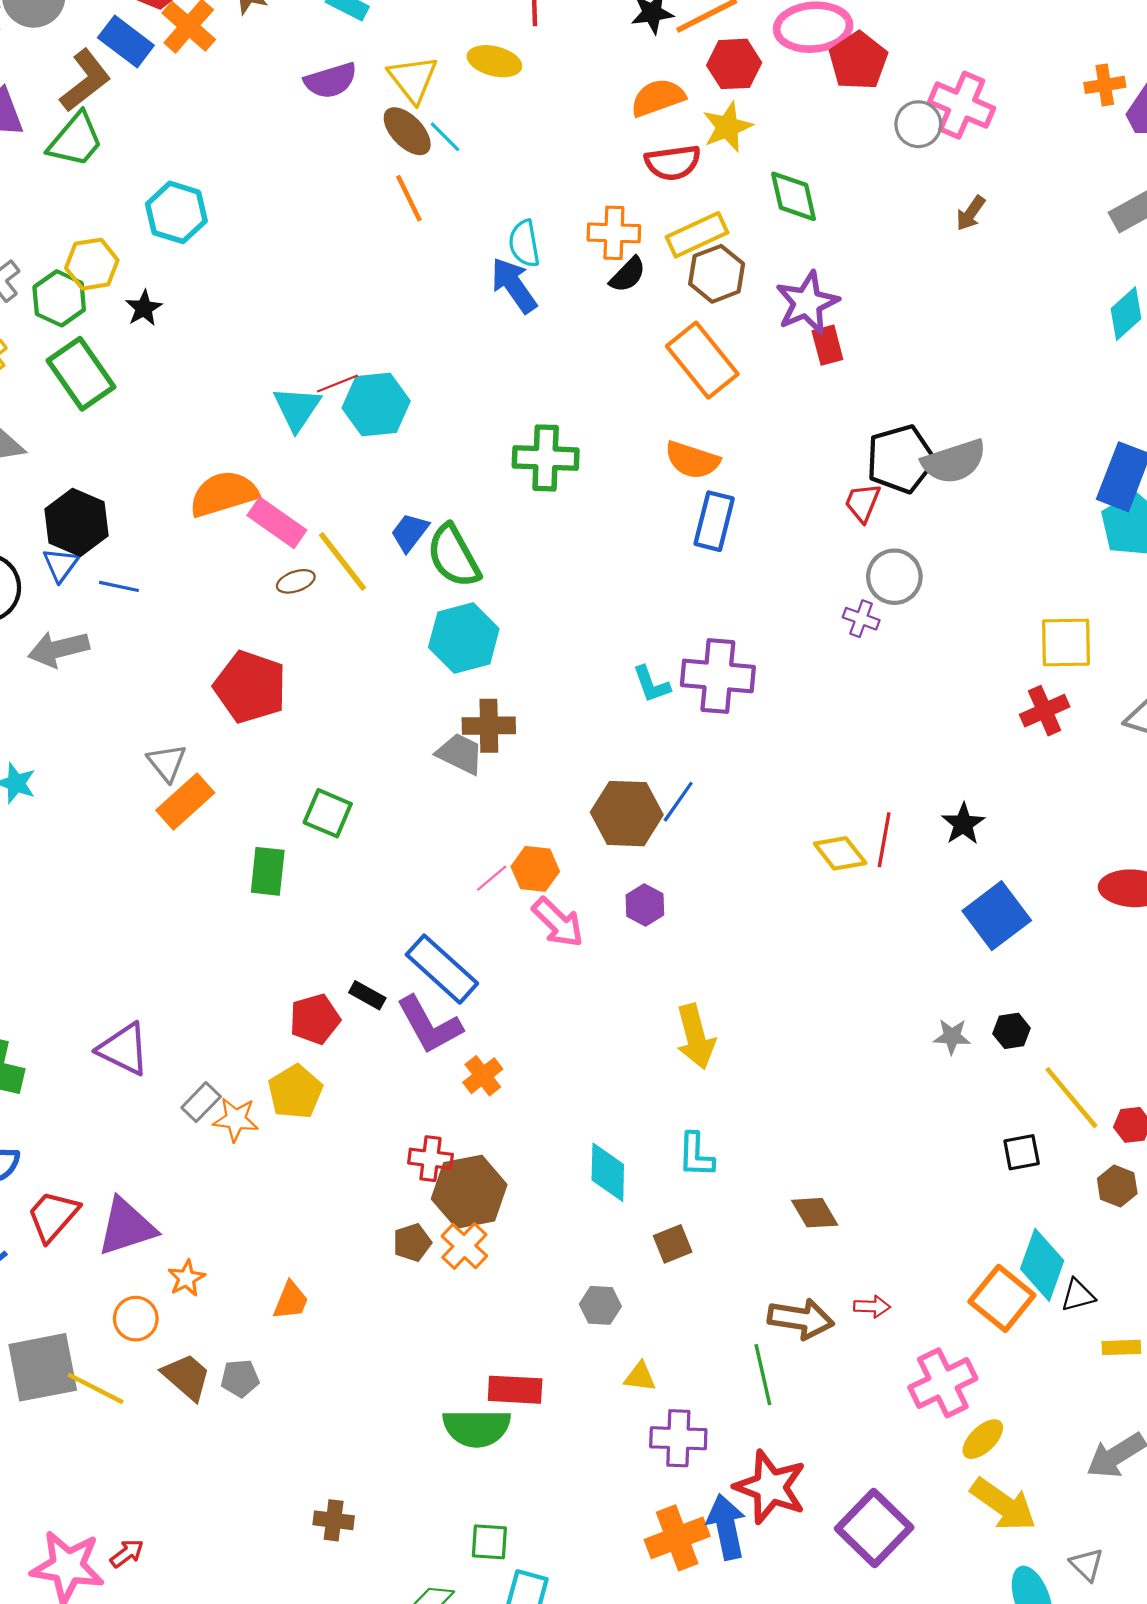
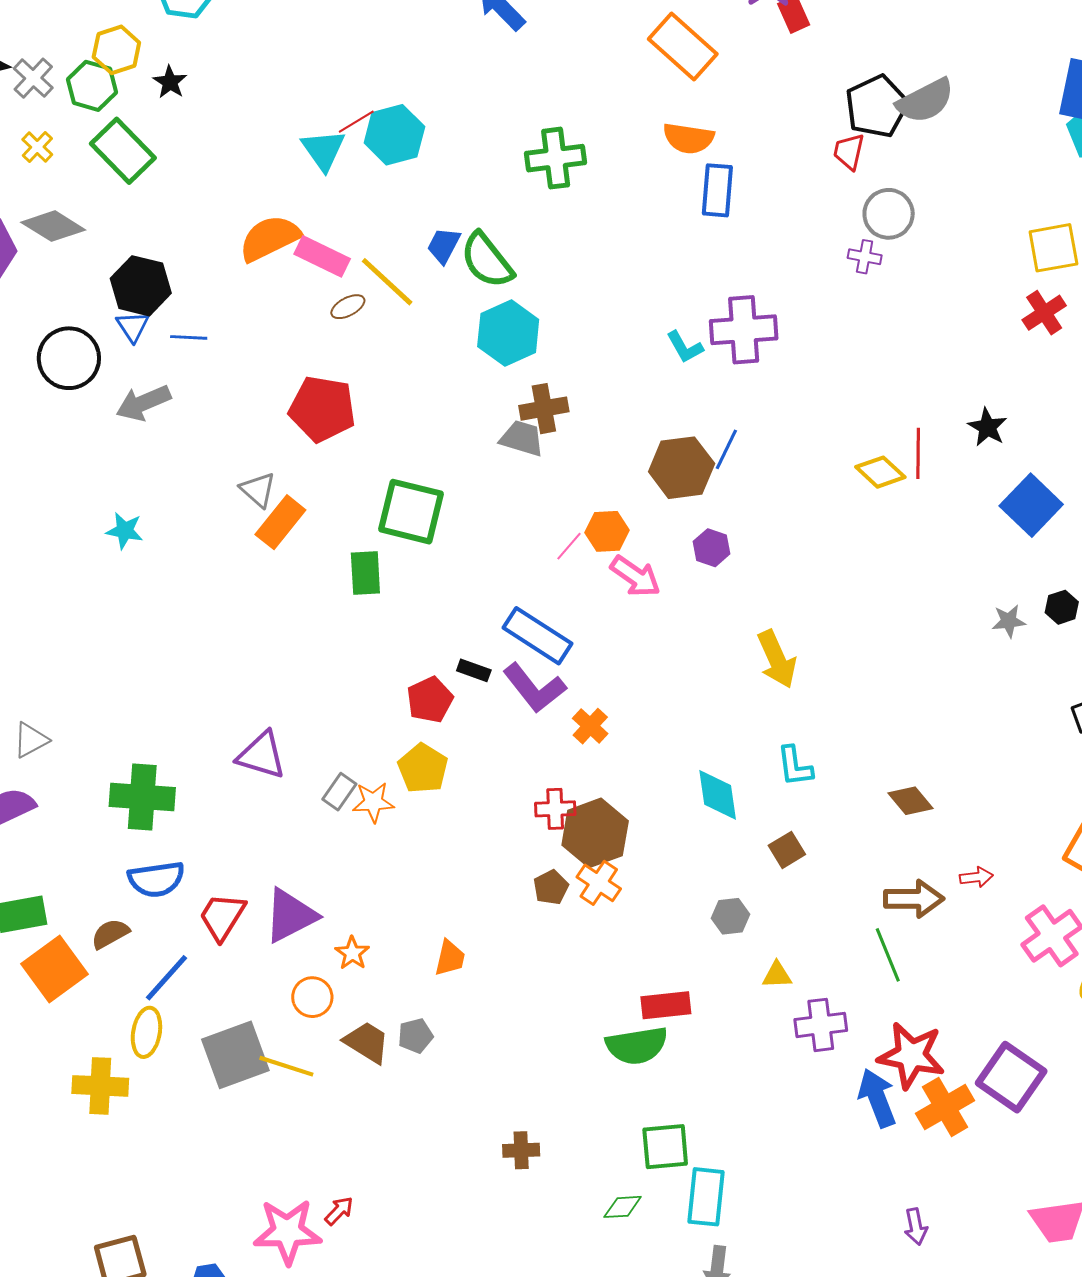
green square: (328, 813) -> (411, 512), size x1.5
orange cross: (677, 1538) -> (945, 1107), moved
green square: (489, 1542) -> (665, 1147), size x1.4

